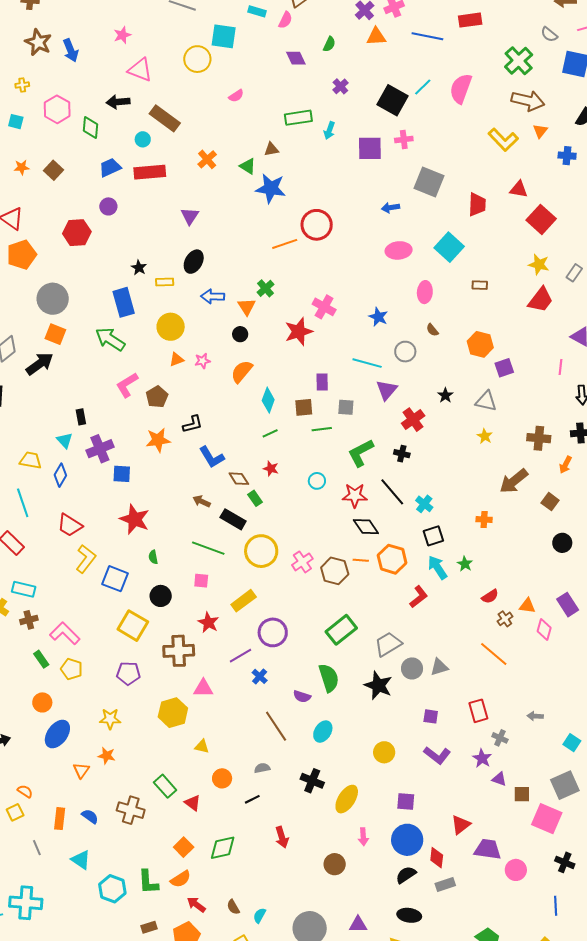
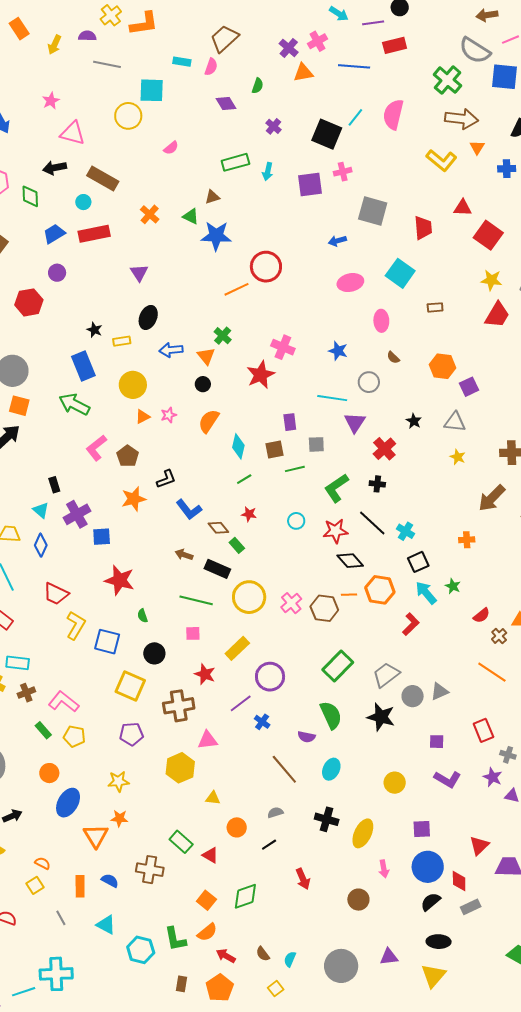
gray semicircle: (549, 34) -> (475, 50), size x1.8
orange triangle: (81, 770) -> (96, 836), size x1.5
brown rectangle: (149, 927) -> (181, 984), turned -56

